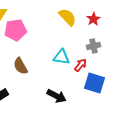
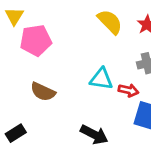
red arrow: (80, 65) -> (128, 90), turned 64
brown semicircle: (20, 66) -> (43, 92), turned -36

